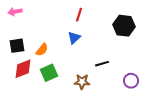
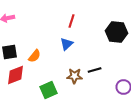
green square: (49, 73) -> (49, 90), moved
brown star: (82, 82) -> (75, 76), moved

